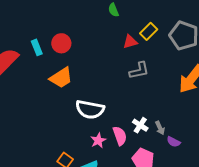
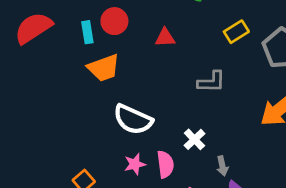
red triangle: (130, 42) -> (165, 38), moved
cyan rectangle: (37, 47) -> (87, 32), moved
white cross: (140, 125) -> (195, 139), moved

